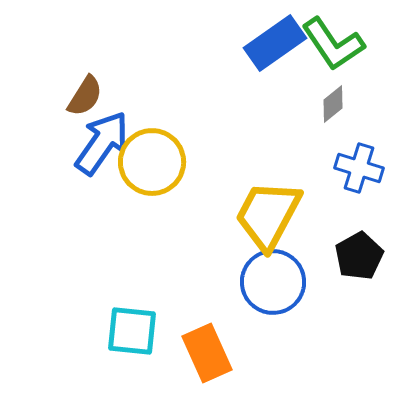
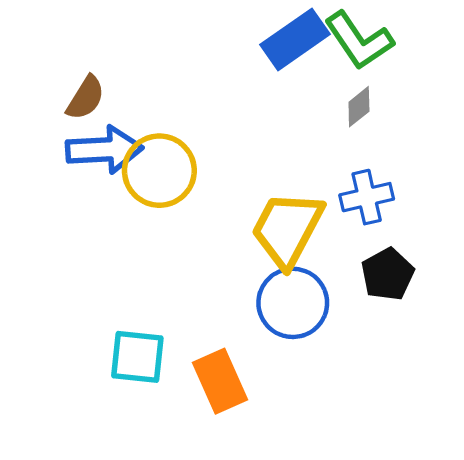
blue arrow: (102, 143) -> (104, 150), turned 52
blue cross: (359, 168) -> (367, 197), moved, turned -30

